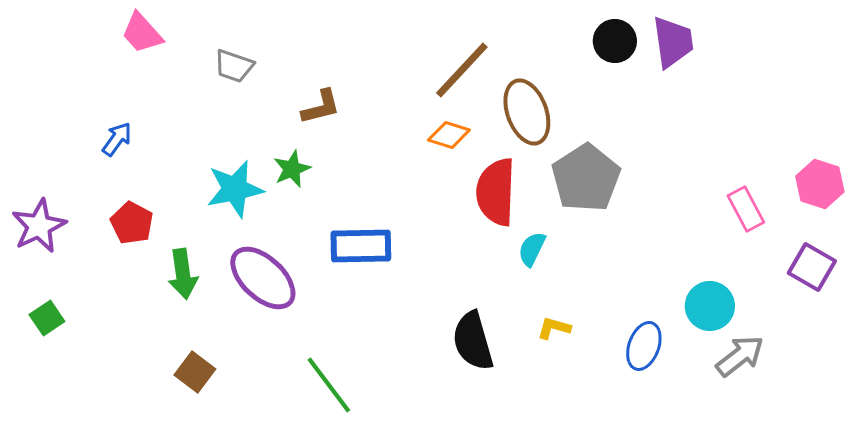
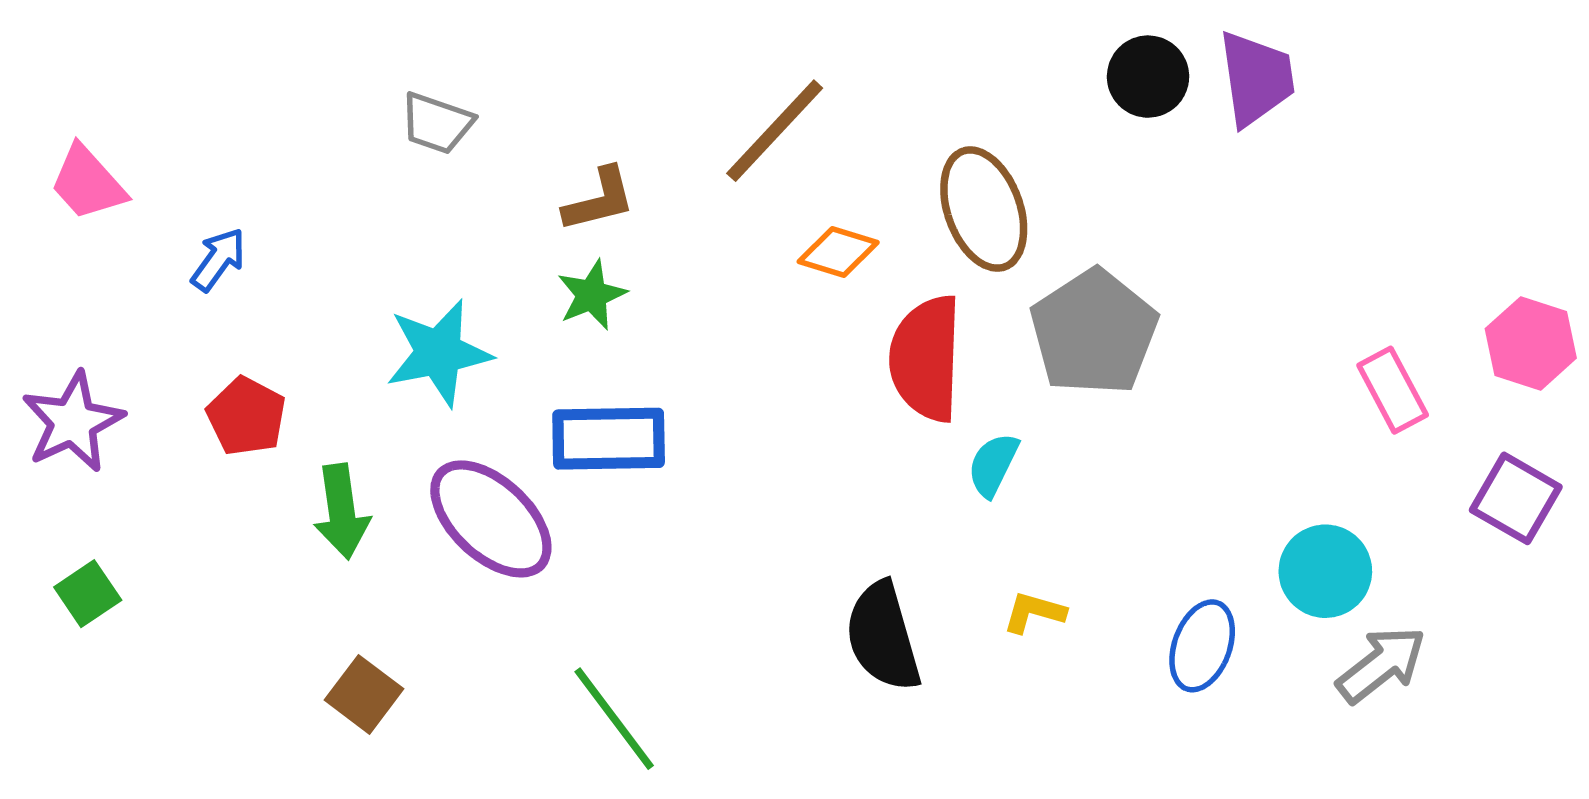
pink trapezoid: (142, 33) -> (88, 183), moved
brown line: (462, 70) -> (775, 131), moved
green star: (292, 169) -> (592, 295), moved
blue rectangle: (361, 246) -> (609, 439), moved

